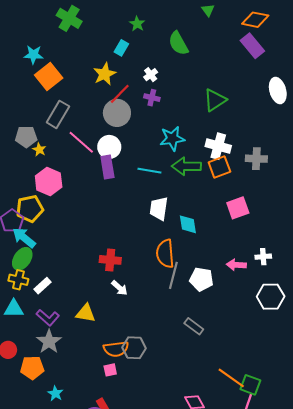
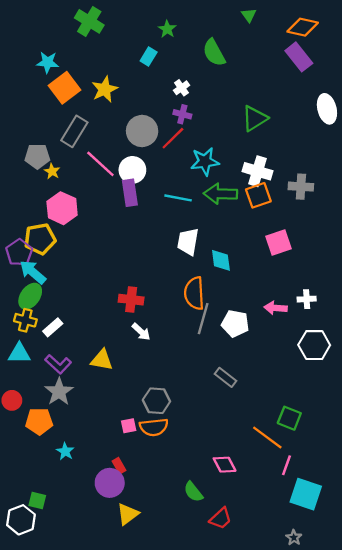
yellow star: (105, 74) -> (105, 89), moved
red line: (120, 94) -> (173, 138), moved
orange semicircle: (116, 349) -> (154, 427), moved
green square: (250, 385) -> (289, 418), moved

